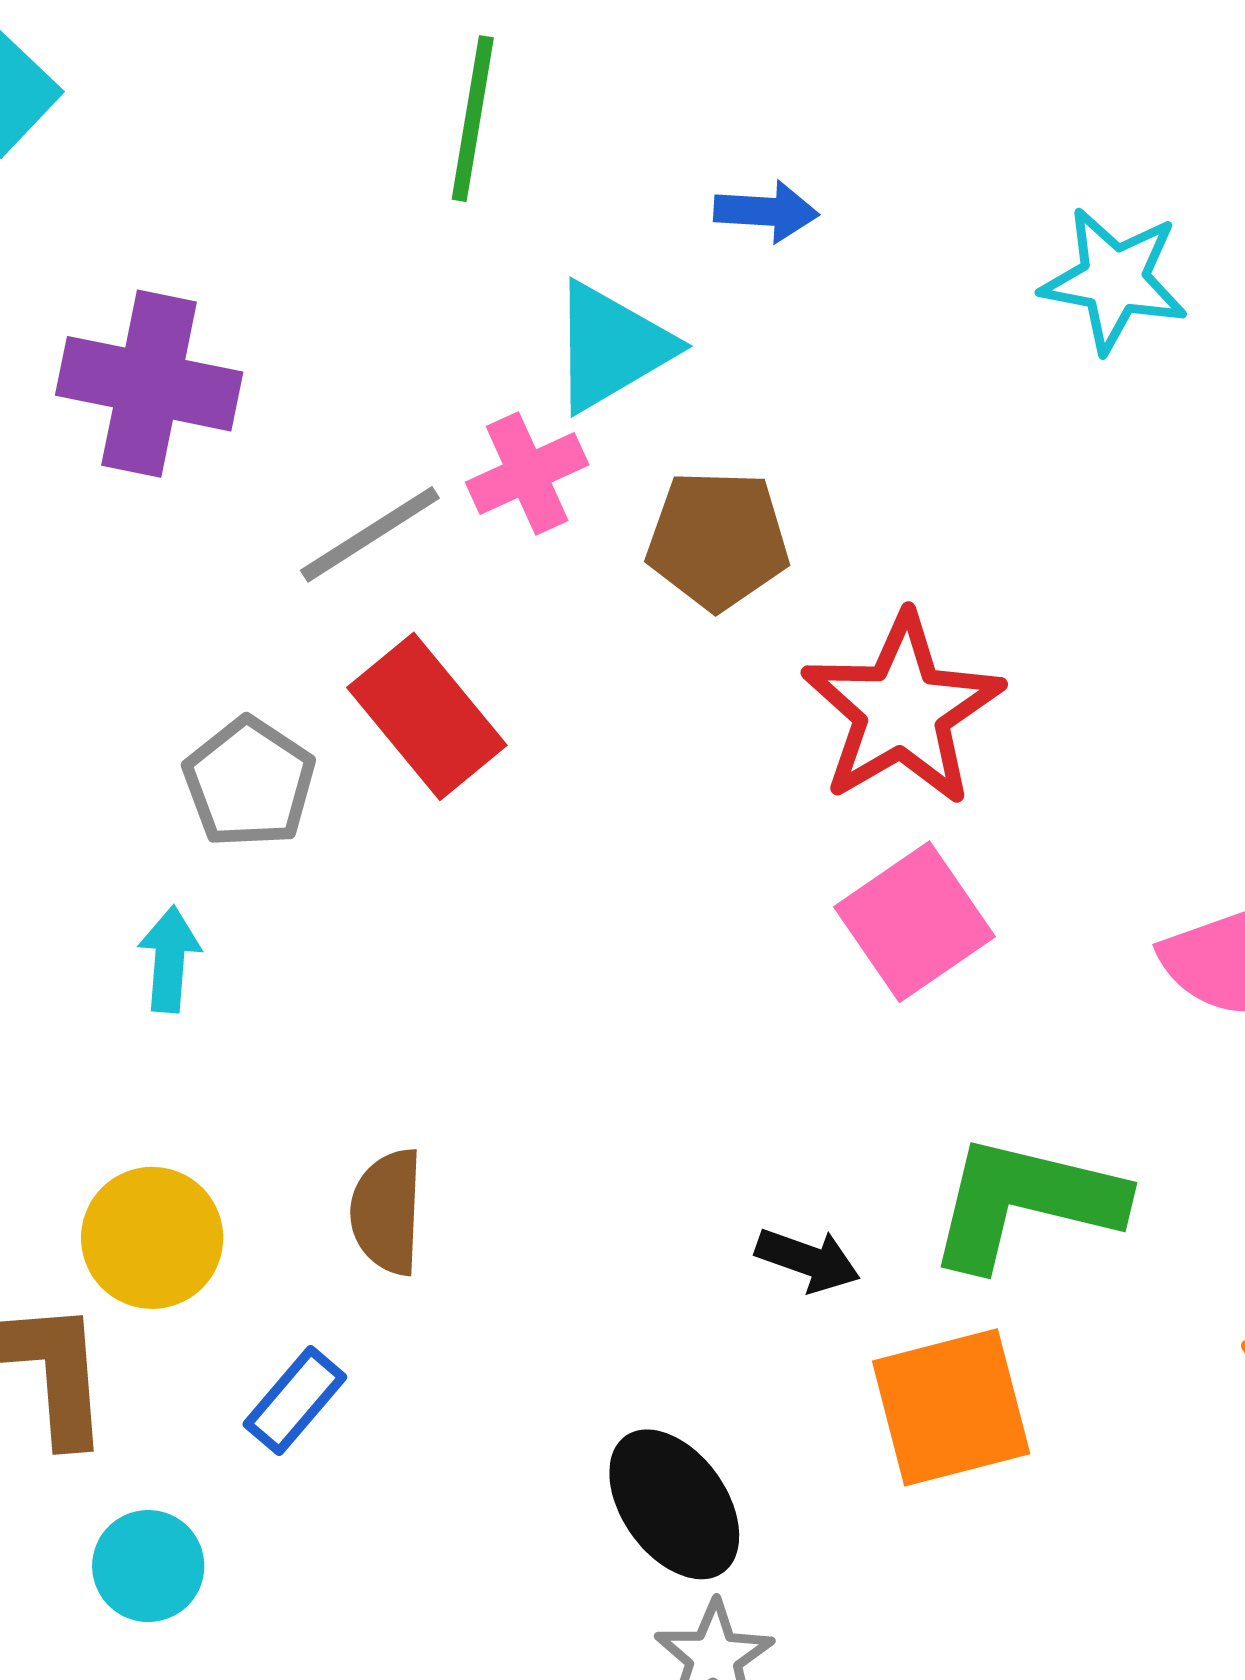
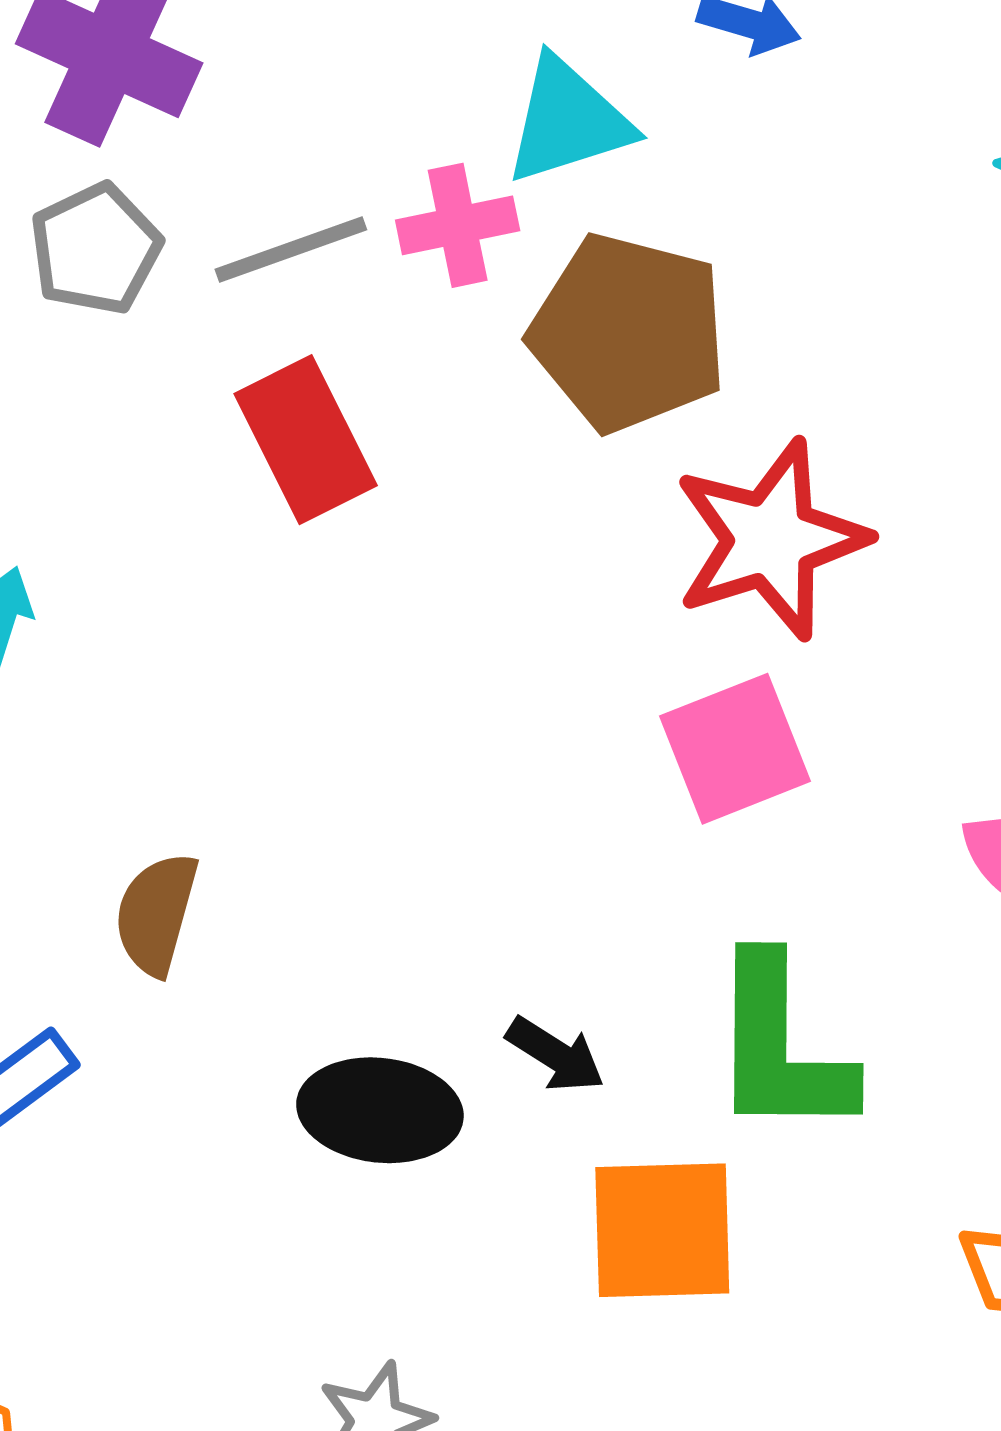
brown pentagon: (718, 540) -> (628, 333), size x1.4
gray pentagon: (249, 783) -> (96, 249), moved
green L-shape: (1025, 1202) -> (780, 1047), turned -116
black ellipse: (674, 1504) -> (380, 1110), moved, turned -61

